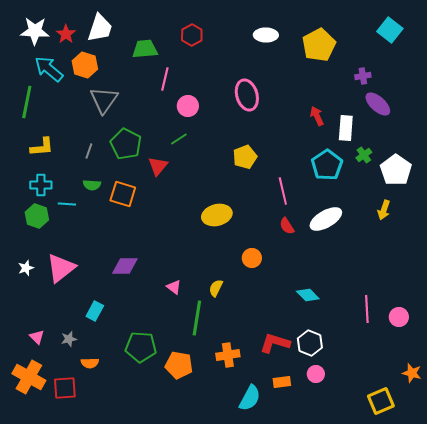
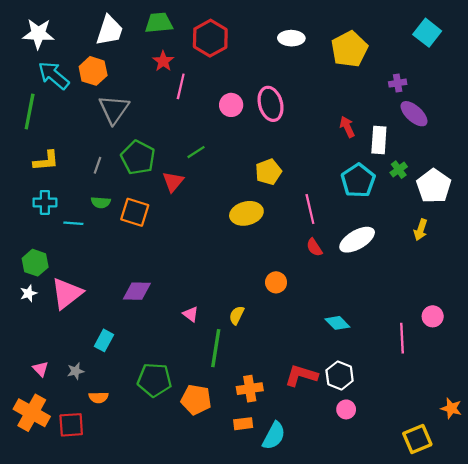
red star: (66, 34) -> (163, 61), moved
red hexagon: (192, 35) -> (210, 38), size x1.5
green trapezoid: (145, 49) -> (159, 23), moved
pink circle: (188, 106) -> (231, 105), moved
yellow ellipse: (217, 215) -> (246, 213), moved
green hexagon: (37, 216) -> (35, 263), moved
pink circle: (399, 317) -> (433, 316), moved
orange rectangle: (282, 382) -> (243, 424), moved

